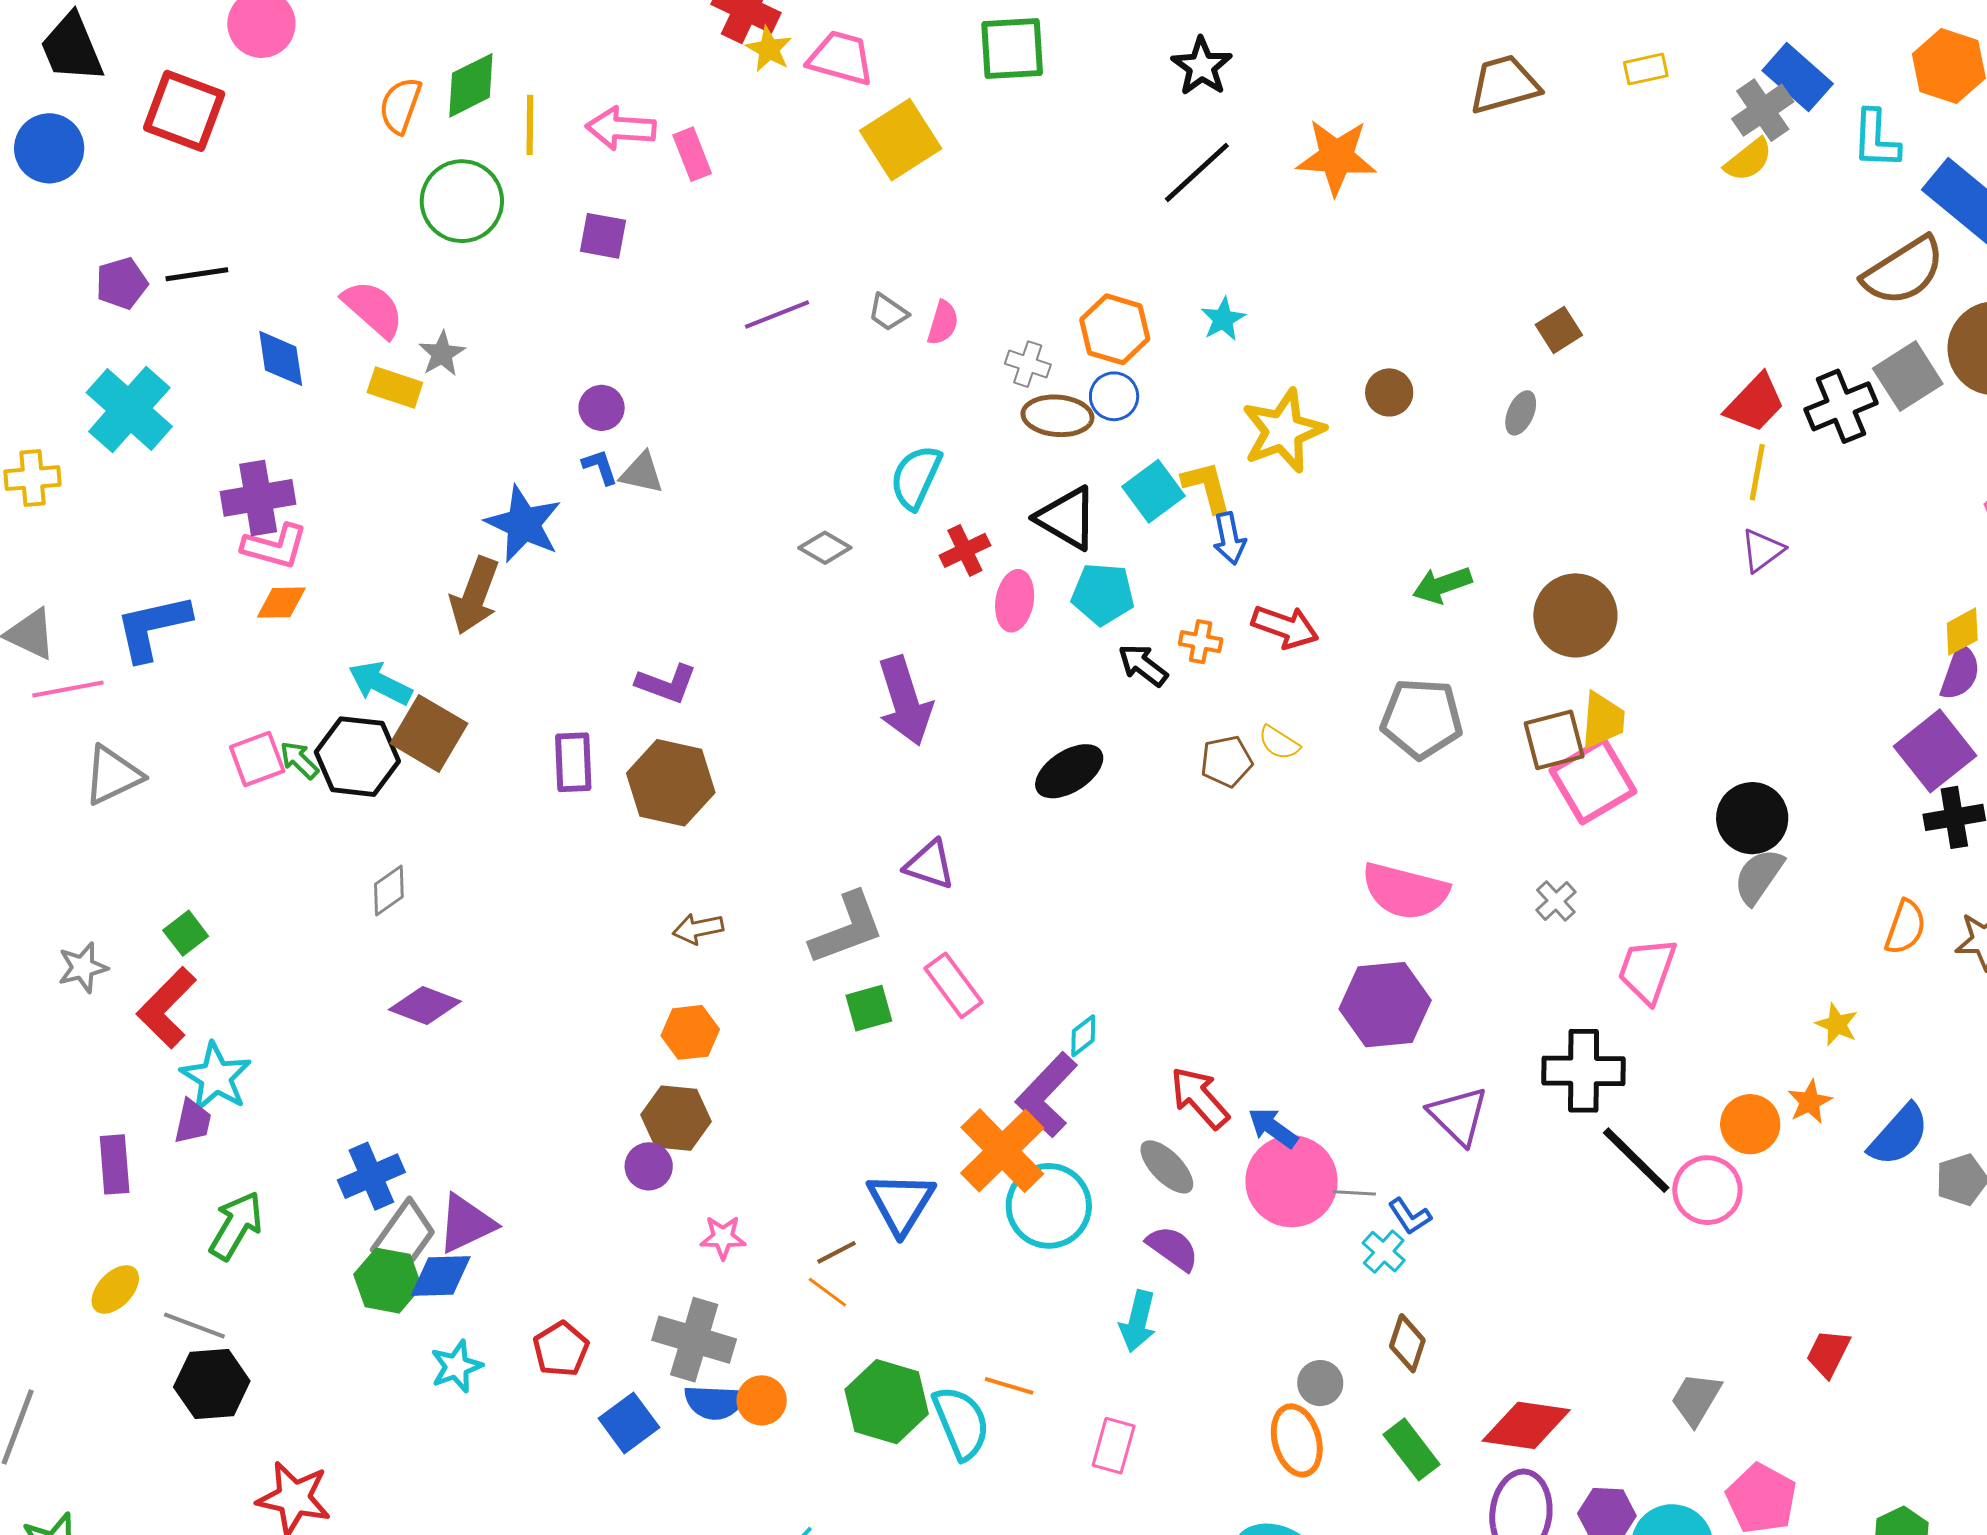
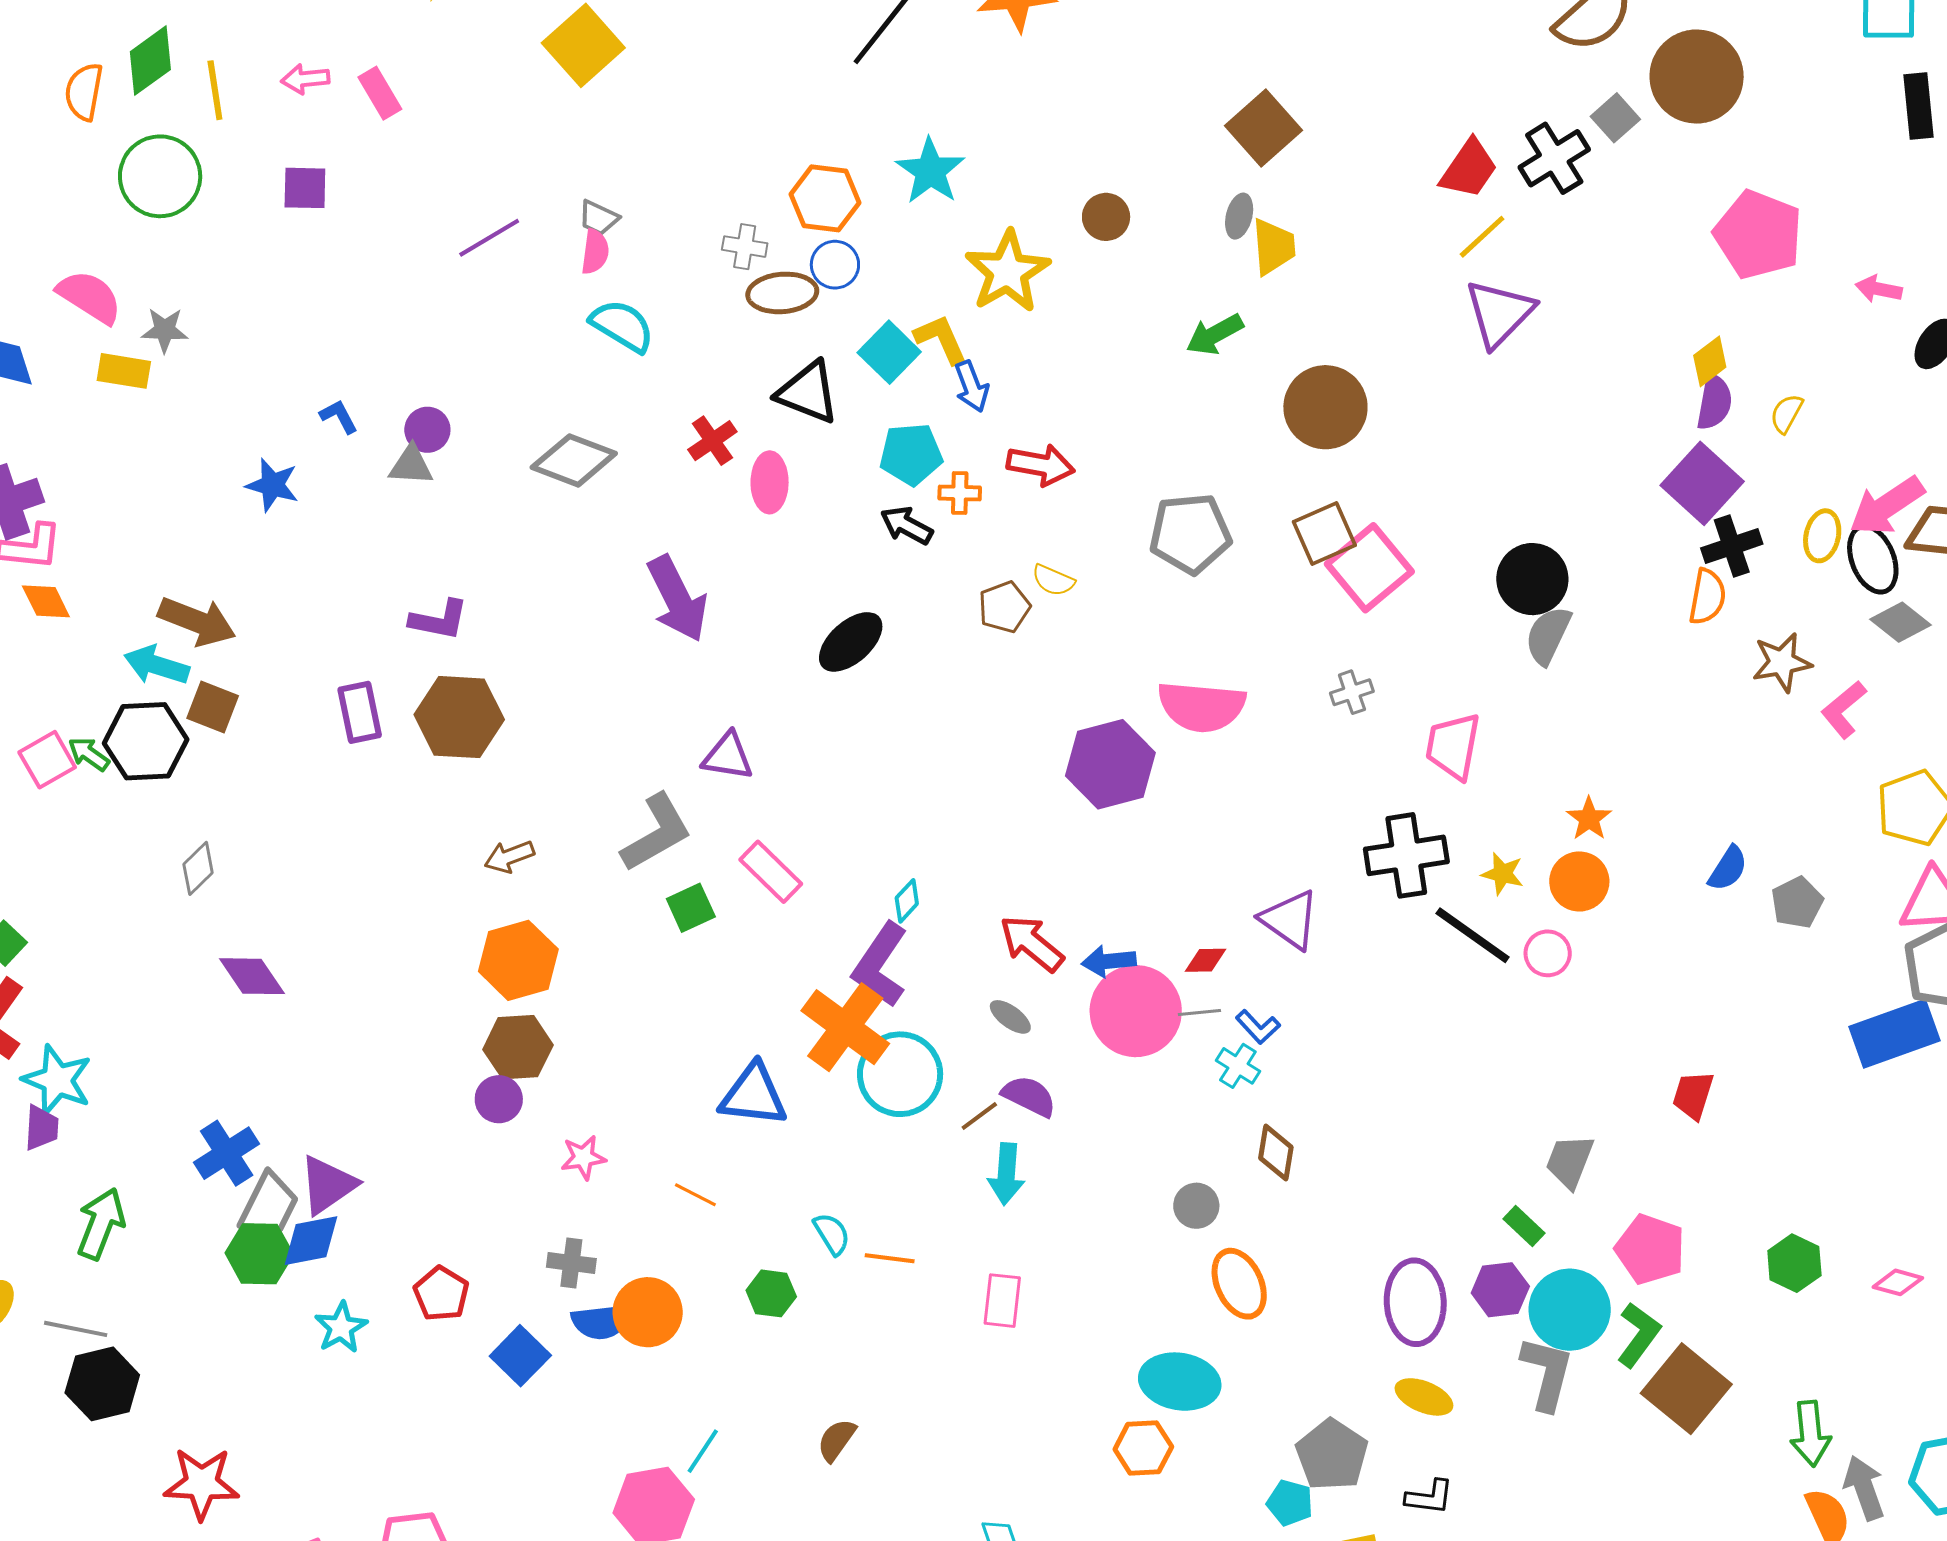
pink arrow: (621, 128) -> (305, 79), size x0.7
cyan star: (1223, 319) -> (930, 171), size x1.5
pink semicircle: (943, 323) -> (595, 252), moved
brown square: (1559, 330) -> (1264, 128), size x1.6
gray star: (442, 354) -> (165, 330), turned -30
gray square: (1908, 376) -> (1615, 118), size x0.7
purple circle: (602, 408) -> (427, 430), moved
yellow line: (1757, 472) -> (1482, 237), turned 46
gray triangle: (642, 473) -> (411, 465), moved
cyan semicircle: (916, 477) -> (622, 326), moved, turned 106
blue star: (523, 524) -> (272, 485), size x0.7
gray diamond: (825, 548) -> (574, 460), size x1.6
purple triangle: (1762, 550) -> (1499, 313), size x1.6
green arrow: (1442, 585) -> (1215, 334), moved
cyan pentagon: (1103, 594) -> (911, 454), moved
brown arrow: (475, 596) -> (197, 621), moved, turned -80
orange diamond: (281, 603) -> (46, 601), turned 74
yellow trapezoid: (1603, 720) -> (1274, 247), moved
brown square: (429, 733) -> (213, 707), size x0.7
gray cross: (1556, 901) -> (1352, 692), turned 33
orange semicircle: (1905, 927) -> (1707, 597), moved
purple diamond: (425, 1005) -> (252, 976), turned 44
purple hexagon: (1385, 1005) -> (1110, 764), moved
yellow star: (1837, 1024) -> (1503, 874), moved
orange hexagon: (690, 1032) -> (518, 960), size x1.4
orange star: (1810, 1102) -> (1589, 819), moved
blue arrow: (1273, 1128) -> (1109, 961), turned -32
blue semicircle: (1899, 1135) -> (1728, 868), size x0.7
gray ellipse: (1167, 1167) -> (1010, 1017), size x0.7
pink circle: (1707, 1190) -> (1548, 953), size x0.7
blue triangle: (901, 1203) -> (753, 1095), turned -46
brown line: (837, 1252) -> (979, 1116), moved
gray cross: (694, 1340) -> (571, 1263), size x0.6
orange circle: (762, 1400) -> (648, 1312), size x1.4
green hexagon: (887, 1402) -> (771, 1293), size x0.6
cyan semicircle: (961, 1423) -> (832, 1234), moved, size x0.6
red diamond: (1526, 1425) -> (1206, 960), moved, size x0.5
orange ellipse: (1297, 1440) -> (1239, 1284), moved
green rectangle: (1412, 1449) -> (1524, 1226), moved, size x0.7

